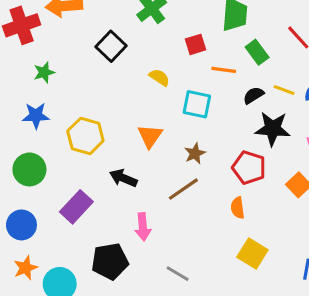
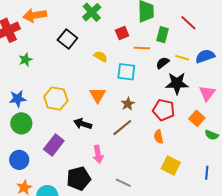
green rectangle: (257, 52) -> (163, 35), turned 56
blue star: (36, 116) -> (18, 99), moved

